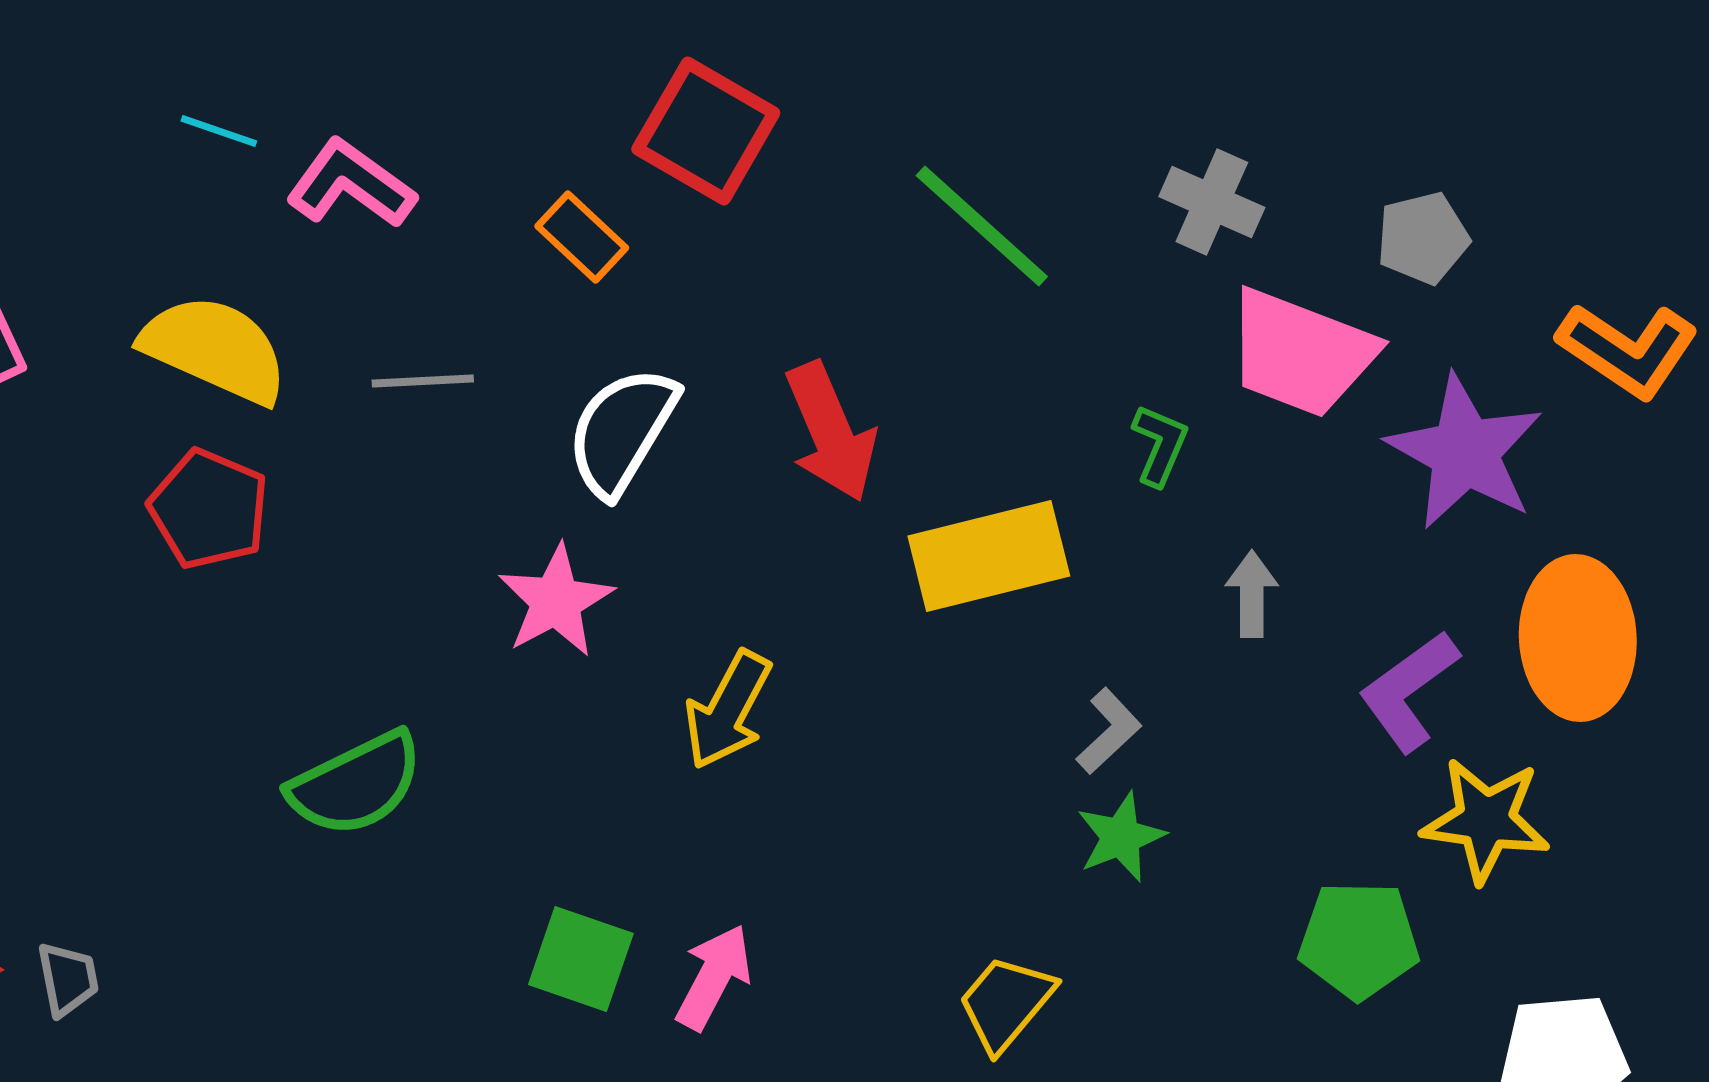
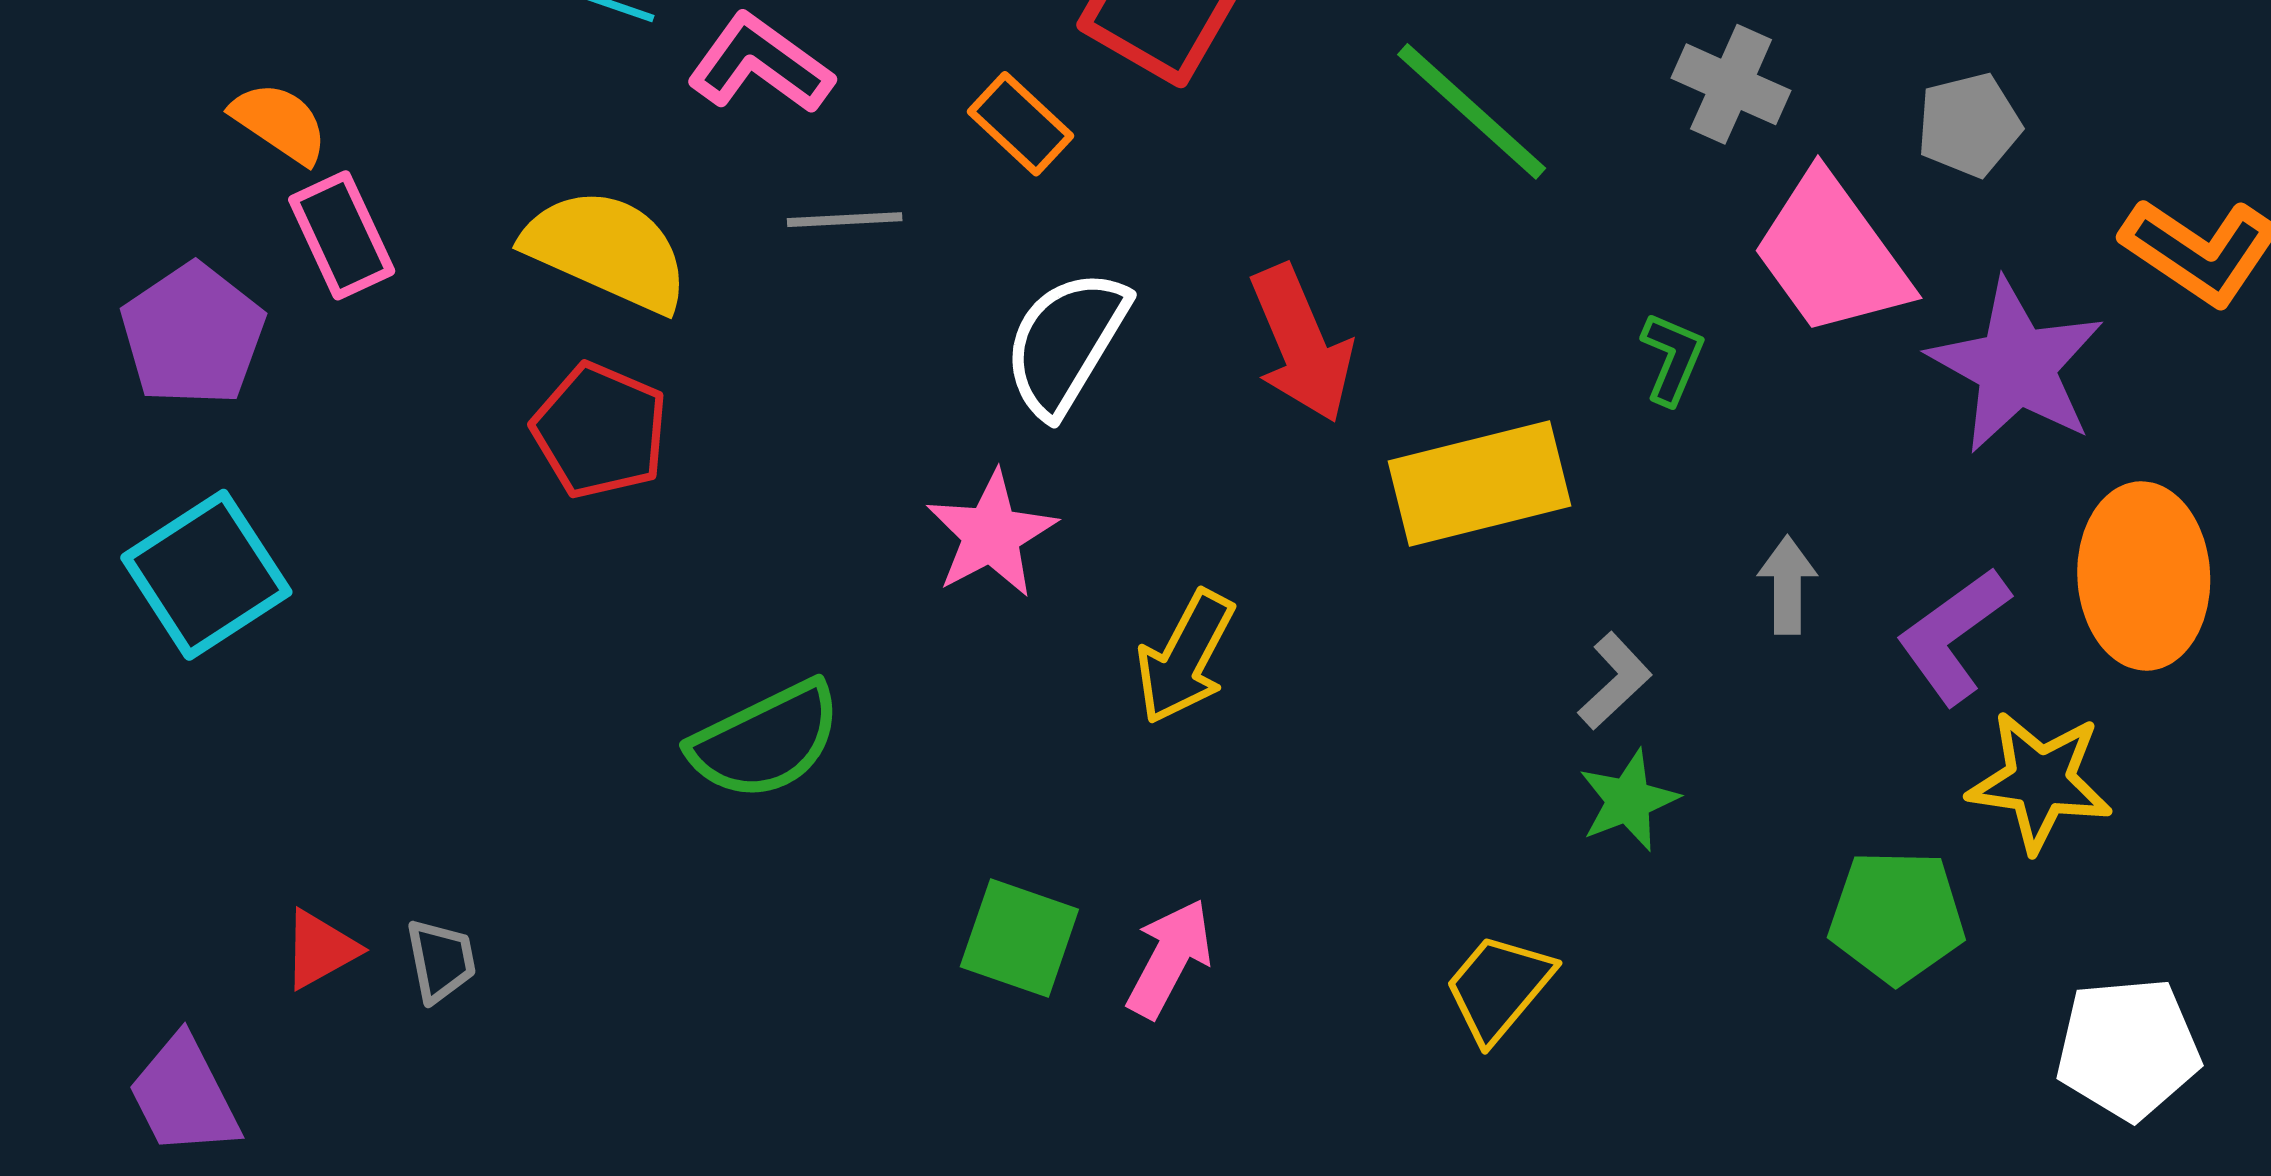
pink trapezoid: (1301, 353) -> (1831, 255), turned 33
gray line: (423, 381) -> (845, 220), moved
gray arrow: (1252, 594) -> (1787, 585), moved

